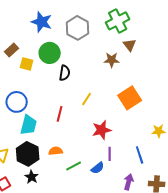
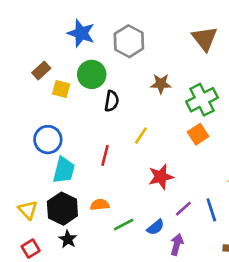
green cross: (118, 21) -> (202, 100), moved
brown triangle: (130, 45) -> (205, 39), moved, size x1.5
brown star: (112, 60) -> (161, 84), moved
orange square: (130, 98) -> (198, 134), size x0.7
purple line: (110, 154) -> (183, 209), moved, turned 48
purple arrow: (129, 182) -> (177, 245), moved

